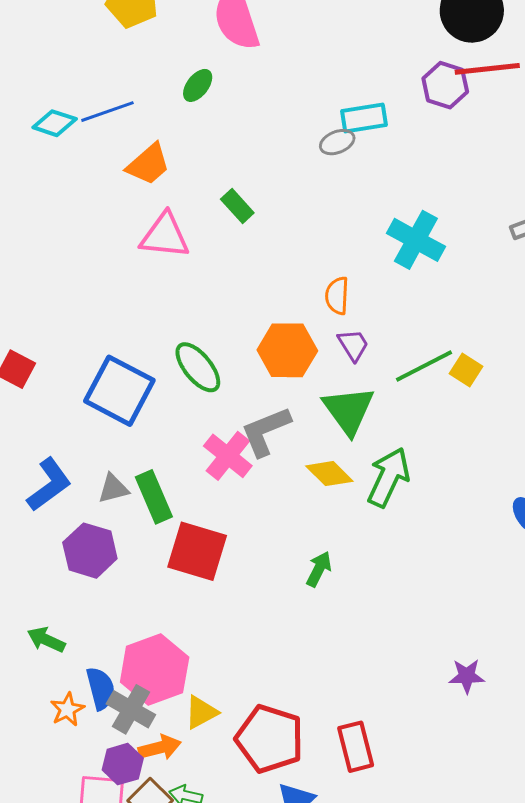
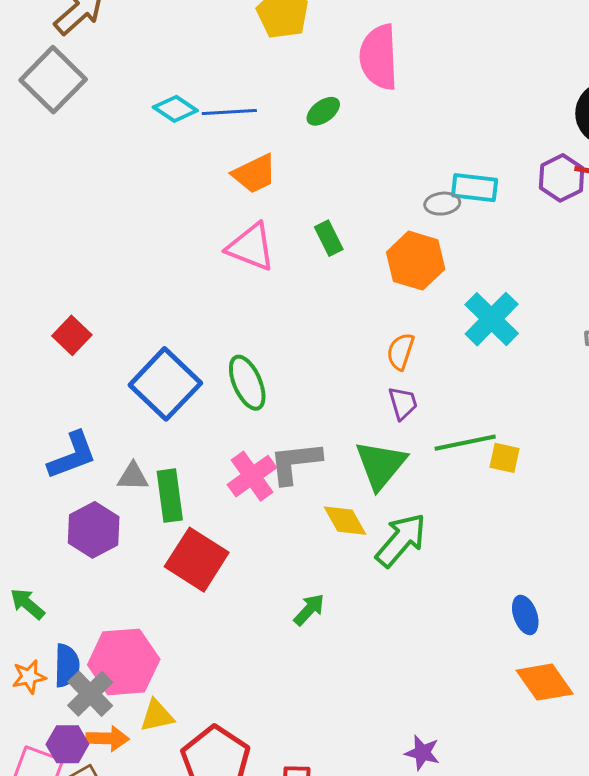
orange hexagon: (287, 350) -> (416, 261), moved
yellow square: (466, 370) -> (505, 458), turned -36

